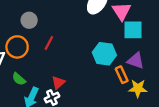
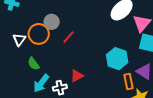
gray circle: (29, 20) -> (52, 22), moved
red triangle: (58, 83) -> (77, 76), moved

